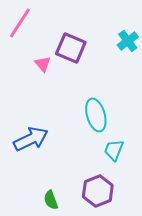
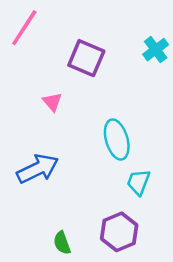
pink triangle: (43, 64) -> (52, 102), moved

